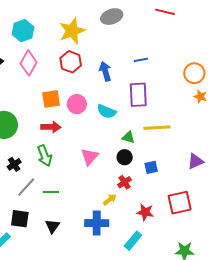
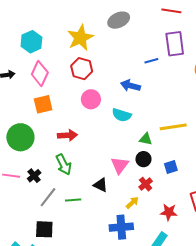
blue arrow: (105, 71) -> (130, 86), moved, turned -54
purple rectangle: (138, 95) -> (175, 44), moved
orange square: (51, 99) -> (43, 104), moved
pink circle: (77, 104) -> (91, 99), moved
pink triangle: (90, 157) -> (120, 165), moved
black triangle: (53, 226) -> (101, 185), moved, turned -35

